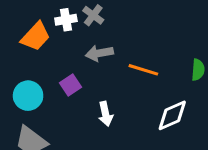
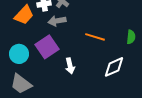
gray arrow: (99, 53) -> (57, 21), moved
purple square: (71, 85) -> (47, 47), size x1.6

